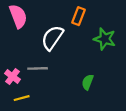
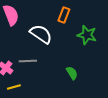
white semicircle: (52, 38) -> (41, 34), turned 90
green semicircle: (88, 82) -> (72, 73), turned 128

